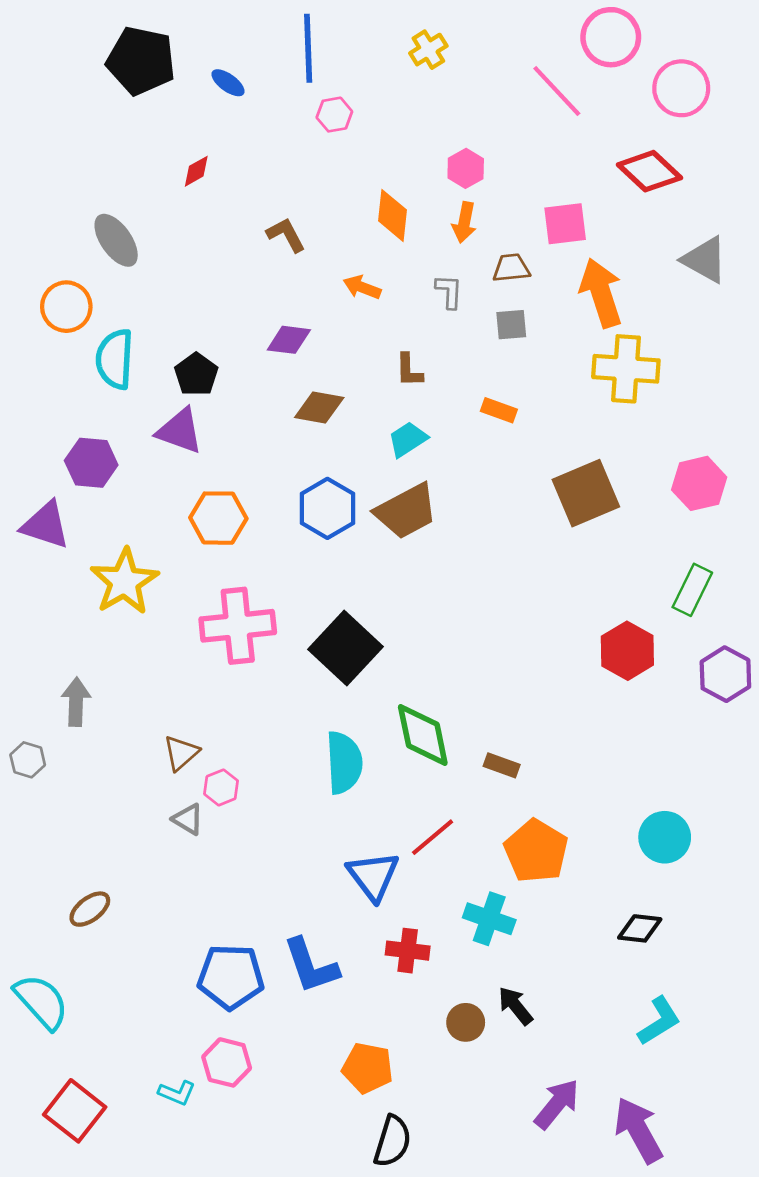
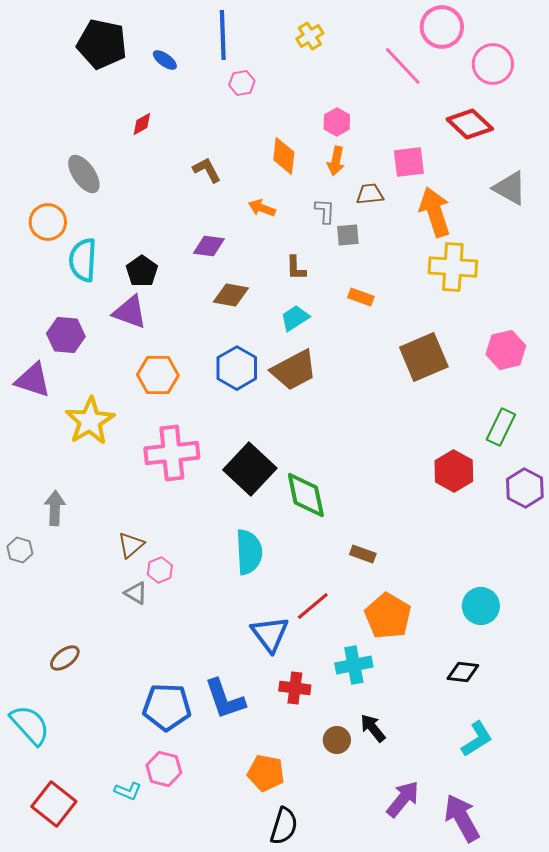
gray square: (511, 325) -> (348, 235), moved
green diamond: (423, 735) -> (306, 495), moved
cyan cross: (489, 919) -> (354, 665), turned -30

